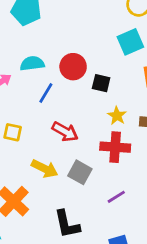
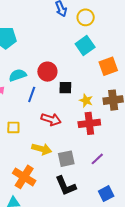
black square: (101, 83) -> (65, 88), moved
gray square: (80, 172) -> (66, 159), moved, turned -30

